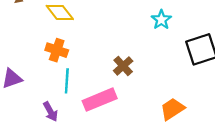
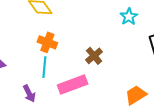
orange cross: (57, 50) -> (47, 42), moved

